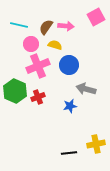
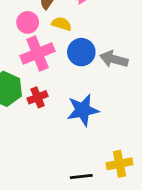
gray arrow: (86, 89) -> (114, 59), moved
blue star: (70, 106) -> (83, 110), size x1.6

